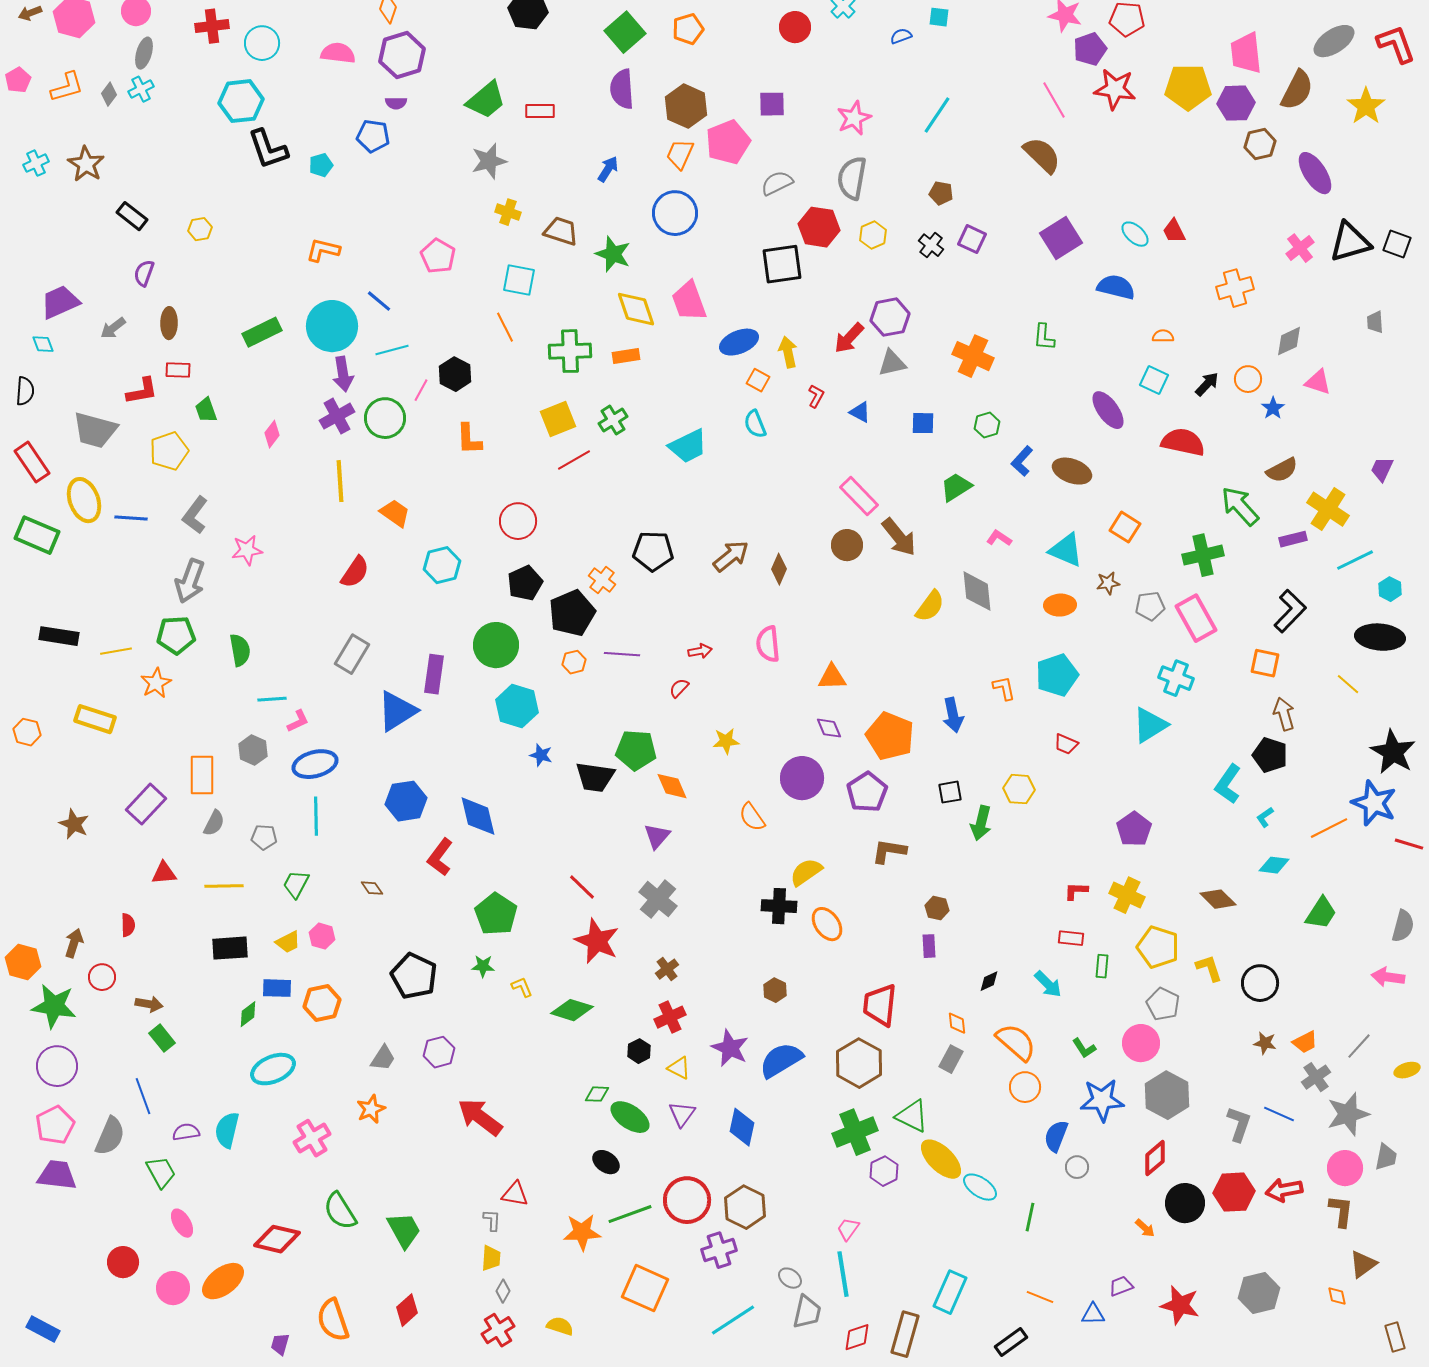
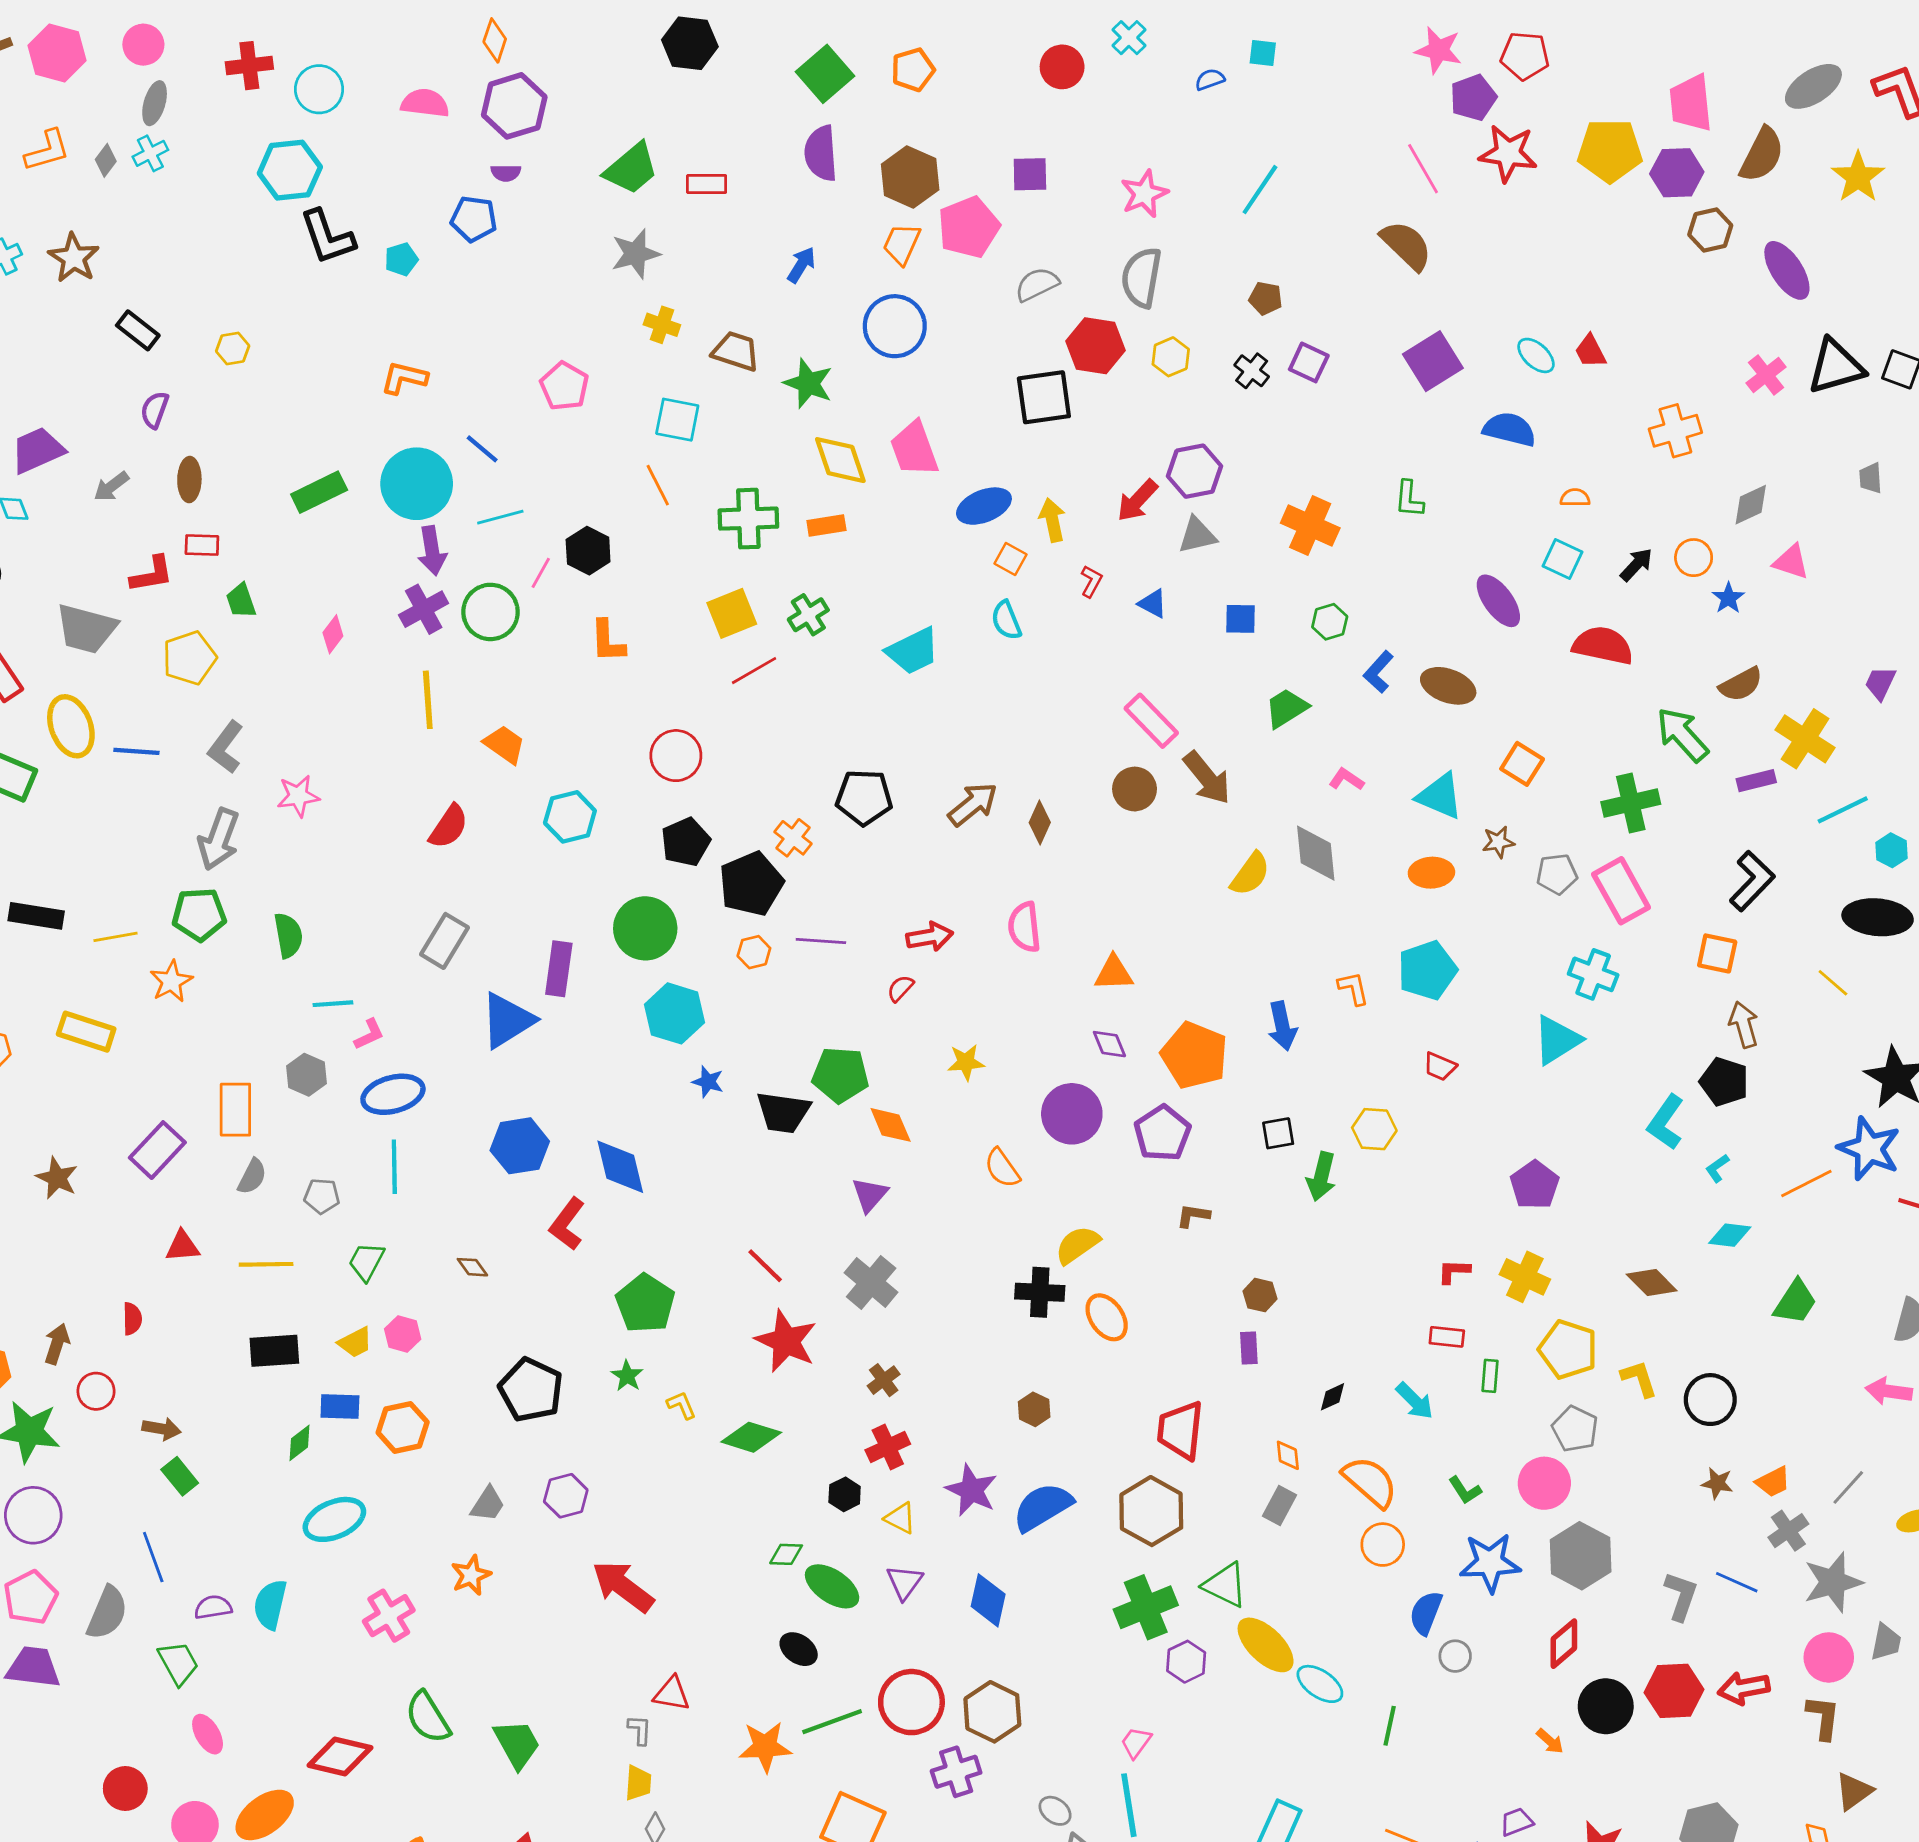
red arrow: (700, 651) -> (930, 937), size x1.4
brown L-shape: (889, 851) -> (1193, 1216), size x0.7
green star: (483, 966) -> (627, 1376), turned 30

